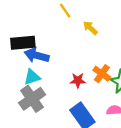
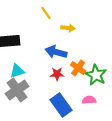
yellow arrow: (90, 28) -> (68, 28), turned 144
blue arrow: (37, 55) -> (56, 52), moved

